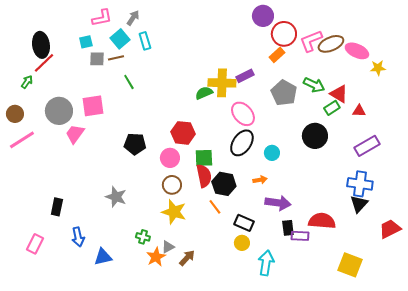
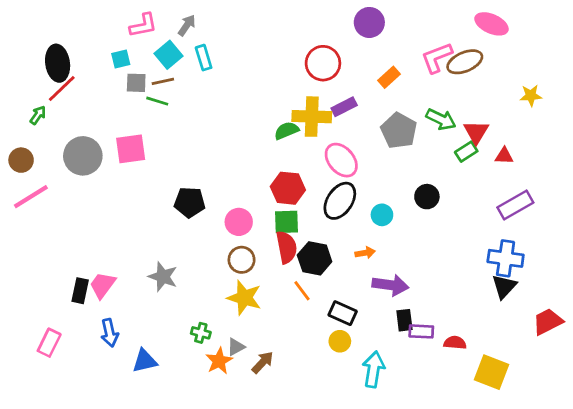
red circle: (284, 34) -> (323, 63), moved
pink ellipse: (357, 51) -> (491, 24), moved
green line: (129, 82) -> (157, 101), moved, turned -42
red triangle: (339, 94) -> (476, 132), turned 30
red hexagon: (183, 133) -> (288, 188), moved
pink trapezoid: (75, 134) -> (103, 285), moved
black circle: (315, 136) -> (427, 197), moved, size x0.7
red semicircle: (322, 221) -> (455, 343), moved, size x0.6

